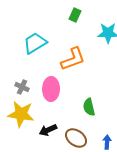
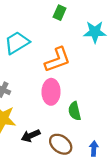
pink ellipse: (51, 89) -> (51, 92), moved

